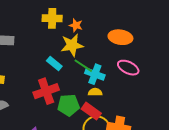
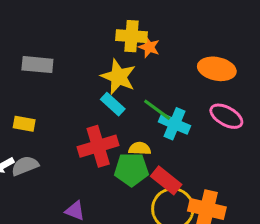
yellow cross: (52, 18) -> (131, 36), moved
yellow star: (72, 45) -> (118, 77), moved, turned 30
yellow semicircle: (95, 92) -> (140, 148), moved

